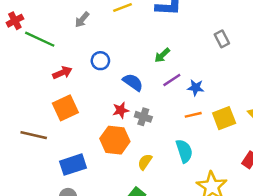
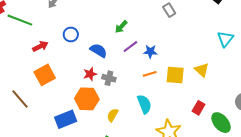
yellow square: (224, 118) -> (175, 75), turned 30
brown line: (34, 135) -> (20, 99), turned 40
blue rectangle: (73, 165) -> (66, 119), moved

